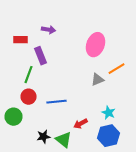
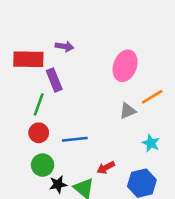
red rectangle: (20, 40) -> (28, 59), size x1.6
cyan star: (108, 113) -> (151, 143), moved
green circle: (14, 117) -> (43, 165), moved

